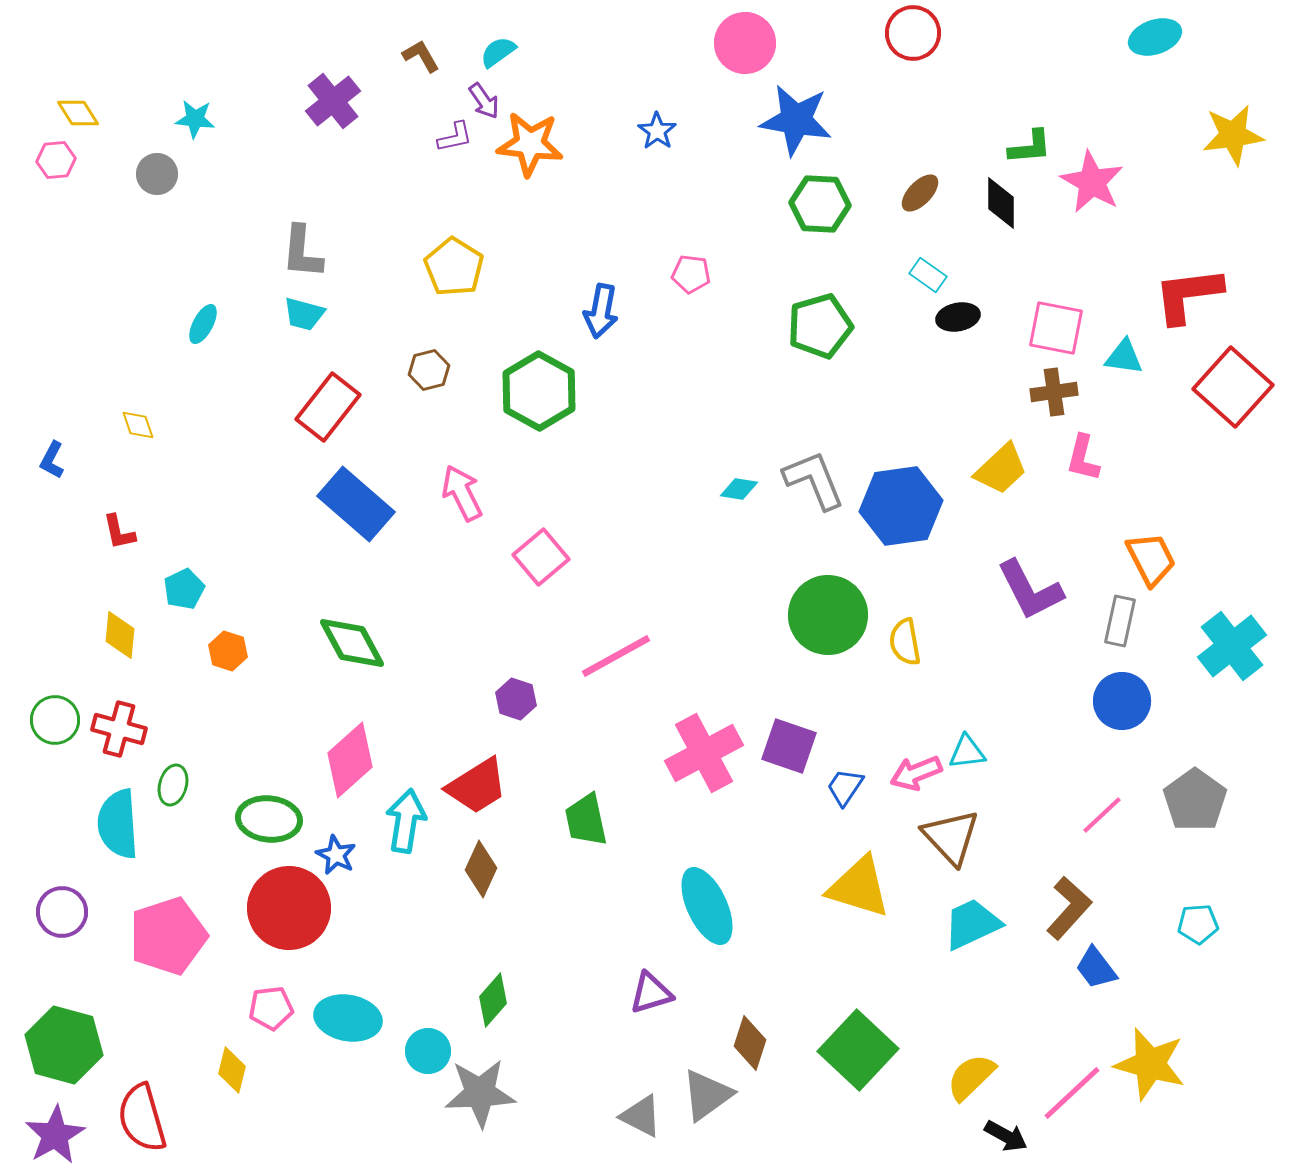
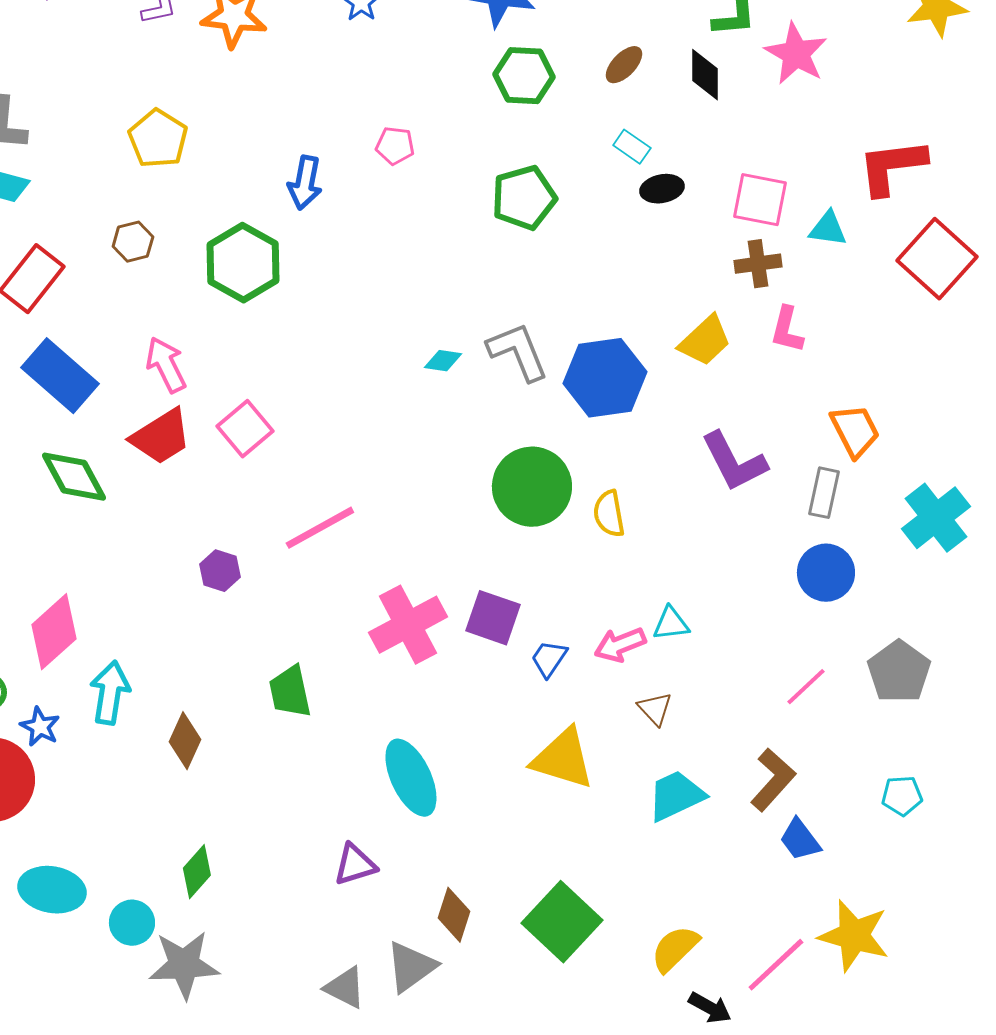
green diamond: (352, 643) -> (74, 477), moved
red trapezoid: (477, 786) -> (161, 437), moved
brown triangle: (951, 837) -> (655, 709), size x0.6

